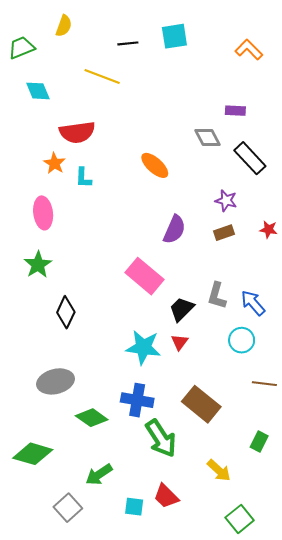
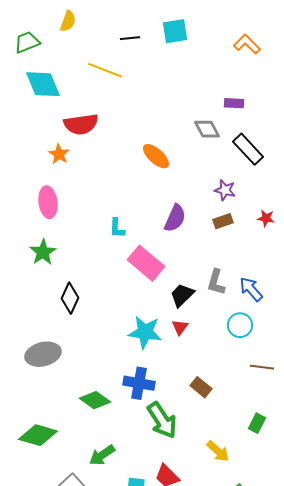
cyan diamond: (38, 91) -> (43, 84), size x1.5
cyan L-shape: (83, 178) -> (117, 228), moved
gray ellipse: (56, 381) -> (43, 354), moved
brown rectangle: (201, 404) -> (201, 387), size x0.6

